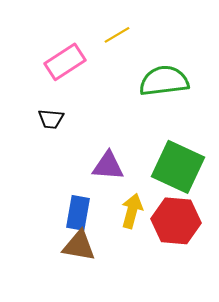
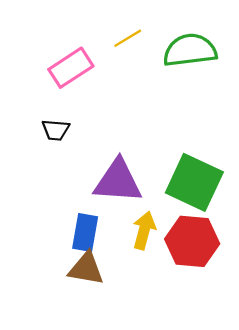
green semicircle: (164, 81) -> (190, 50), moved
purple triangle: (108, 166) -> (118, 181), size x1.4

